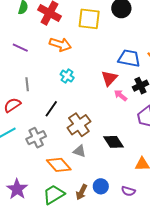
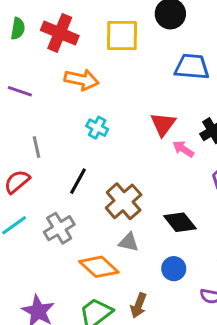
blue trapezoid: (129, 58) -> (192, 67), moved
blue circle: (101, 186) -> (174, 269), moved

